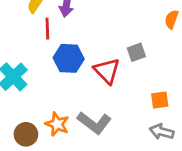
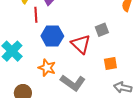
orange square: (160, 100) -> (110, 63), moved
orange star: (57, 124) -> (47, 68), moved

